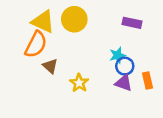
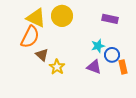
blue circle: (125, 66) -> (112, 55), moved
yellow star: (79, 83) -> (57, 67), moved
purple triangle: (124, 83) -> (94, 67), moved

